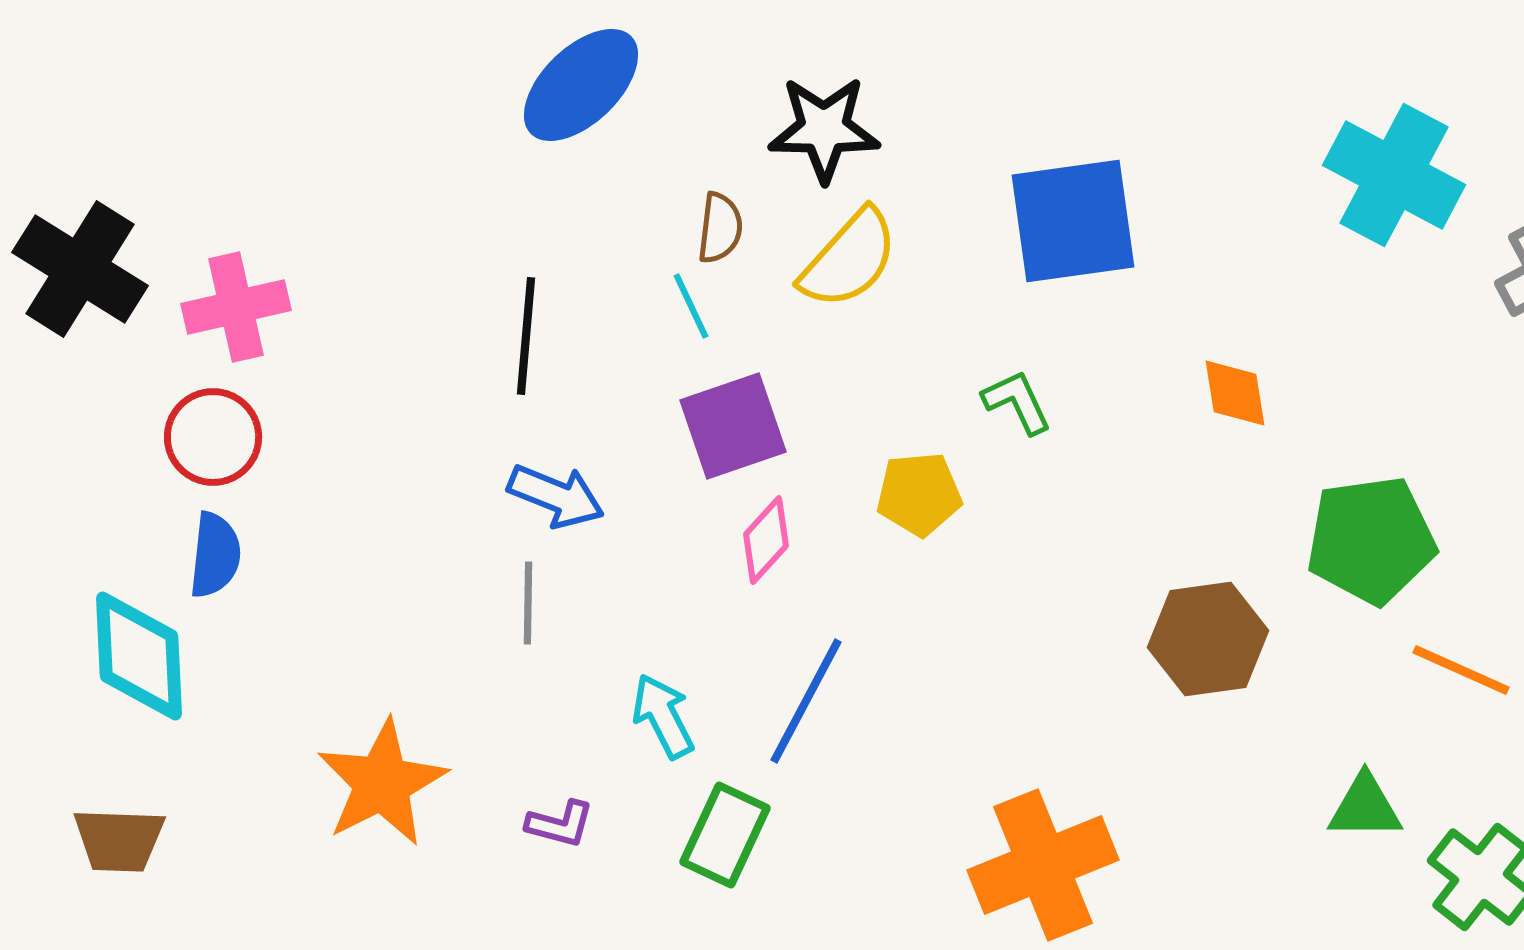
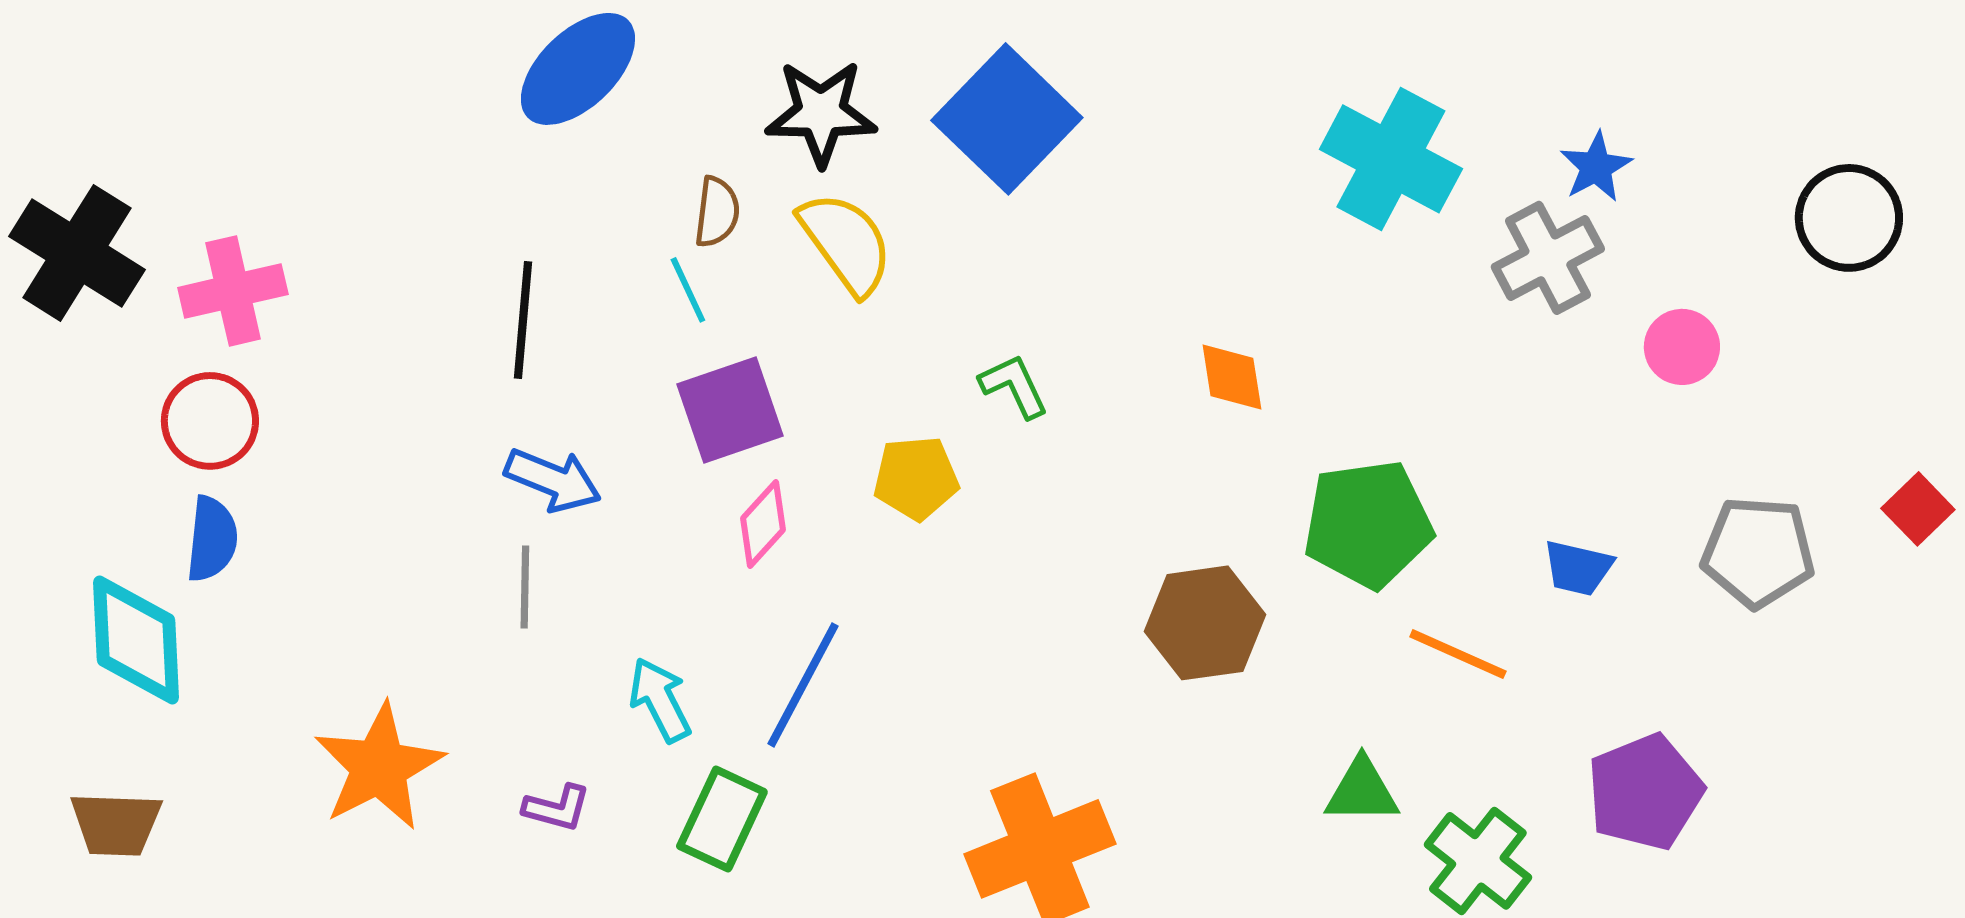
blue square: (1073, 221) -> (1007, 119), moved, turned -38
yellow semicircle: (849, 259) -> (846, 243), turned -78

